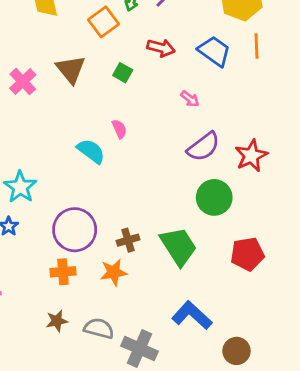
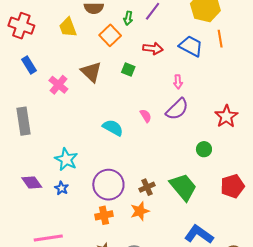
pink arrow: (190, 99) -> (178, 82), turned 56
pink semicircle: (119, 129) -> (146, 116), moved
purple semicircle: (203, 147) -> (177, 109), moved
green circle: (214, 197) -> (204, 149), size x0.6

